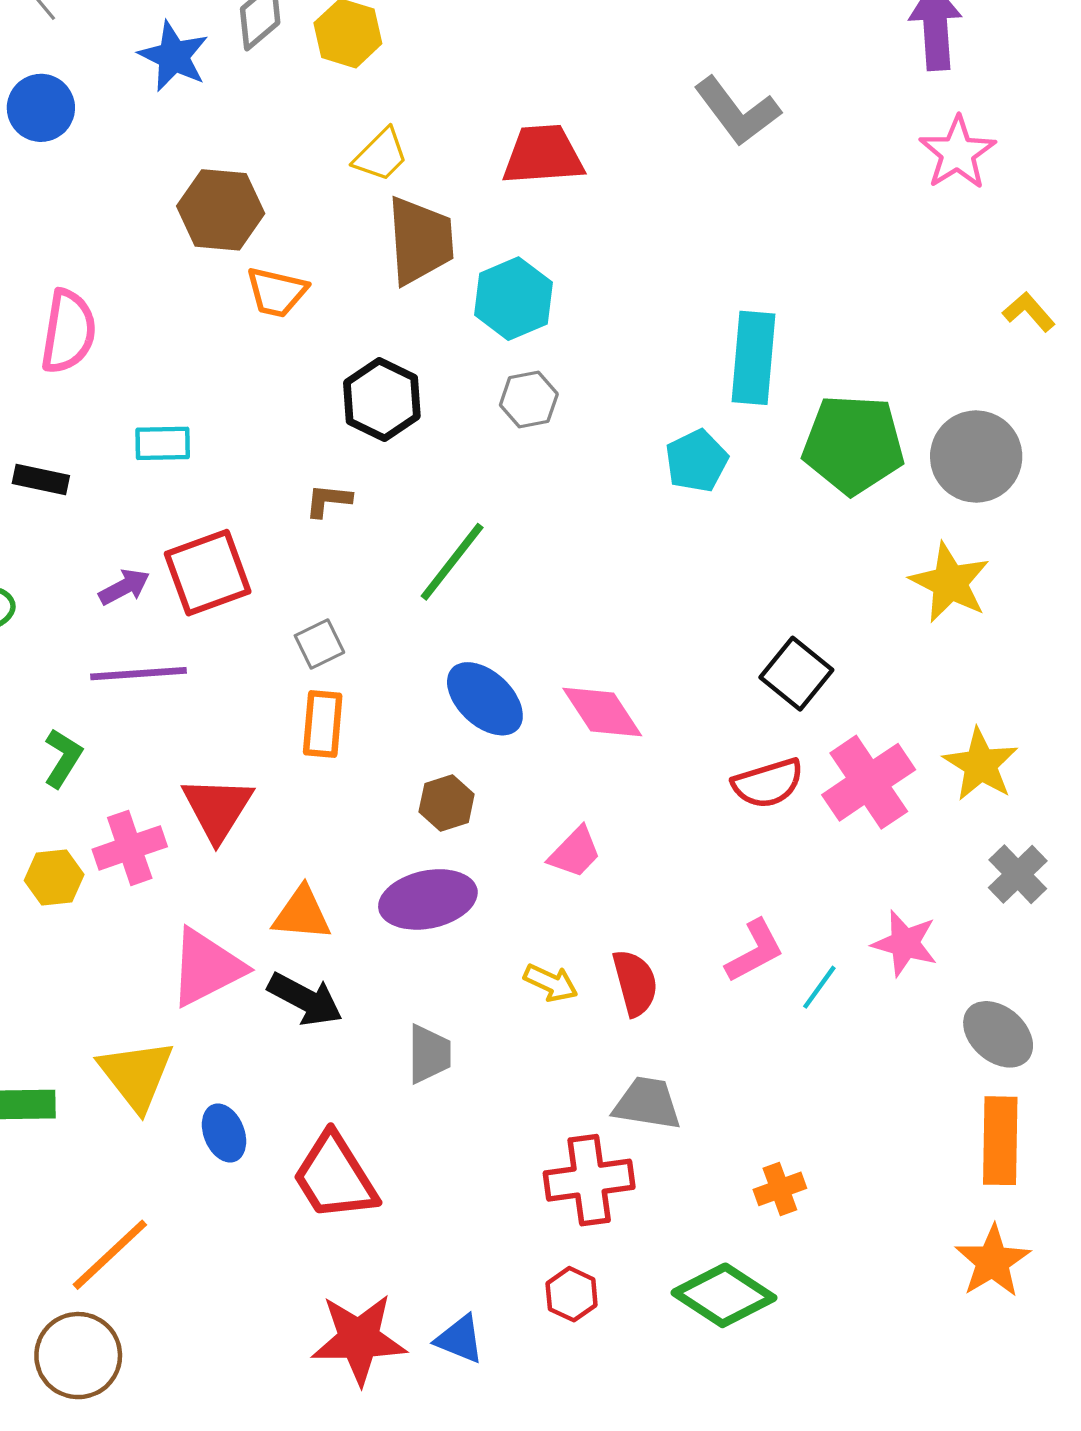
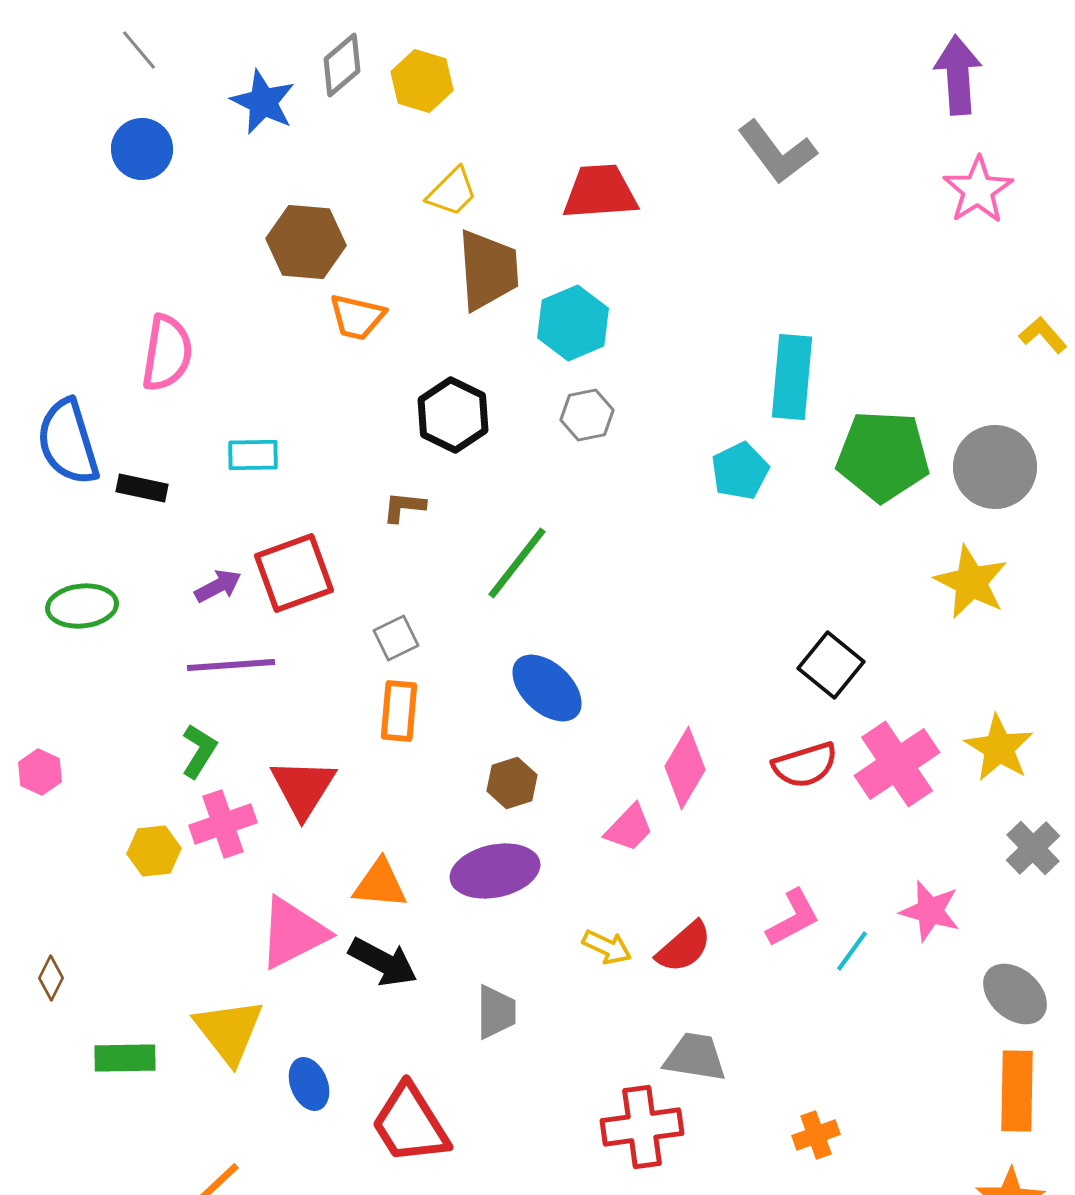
pink diamond: (602, 712) -> (685, 768), moved, turned 64
green L-shape: (63, 758) -> (199, 751), moved
red semicircle: (635, 983) -> (684, 947), turned 64

